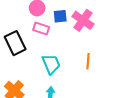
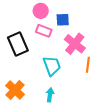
pink cross: (83, 20) -> (75, 44), moved

